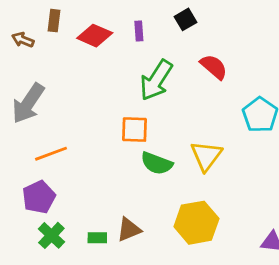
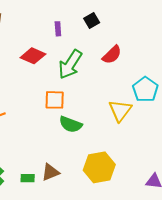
red diamond: (95, 36) -> (33, 56), moved
red semicircle: (214, 67) -> (112, 55), turned 95
yellow triangle: (206, 156) -> (120, 110), moved

